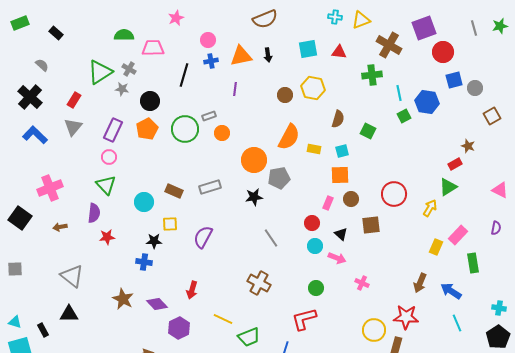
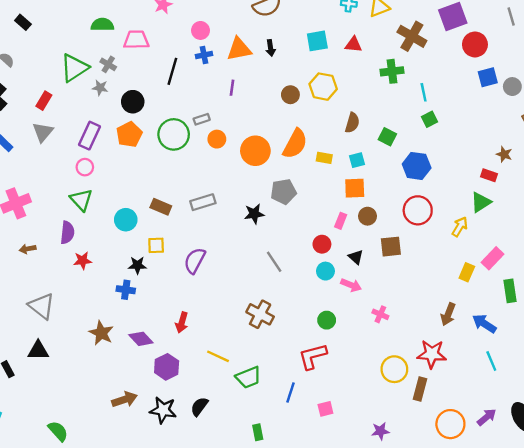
blue hexagon: (427, 102) -> (417, 166), moved
orange circle: (254, 160) -> (255, 151), moved
red rectangle: (455, 164) -> (489, 175), turned 48

